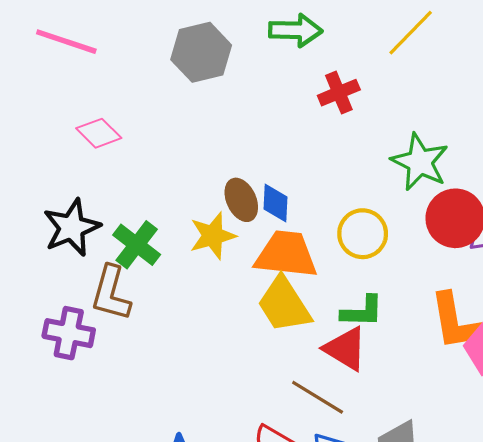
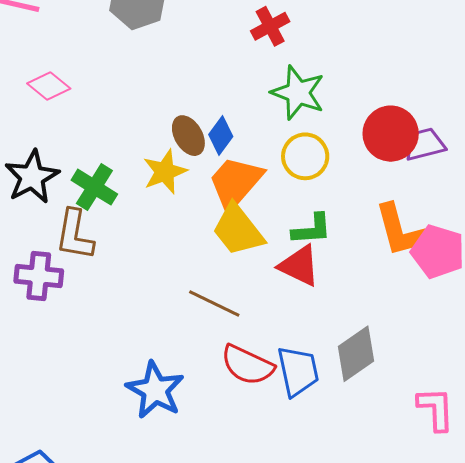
green star: (420, 162) -> (298, 93), moved
blue diamond: (276, 203) -> (221, 135), turned 39
orange trapezoid: (286, 254) -> (235, 183), turned -50
brown line: (318, 397) -> (214, 304), moved

